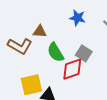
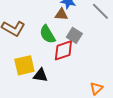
brown triangle: (40, 31) -> (61, 14), moved

